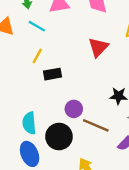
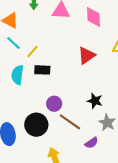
cyan line: (37, 26) -> (14, 43), moved
cyan semicircle: (29, 123) -> (18, 75), moved

